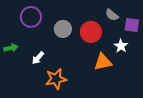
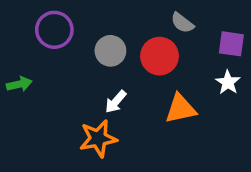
gray semicircle: (112, 15) -> (182, 23), moved
white star: (121, 46) -> (228, 82), moved
white arrow: (38, 58) -> (116, 102), moved

